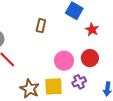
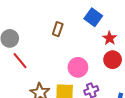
red circle: (90, 58) -> (113, 60), moved

